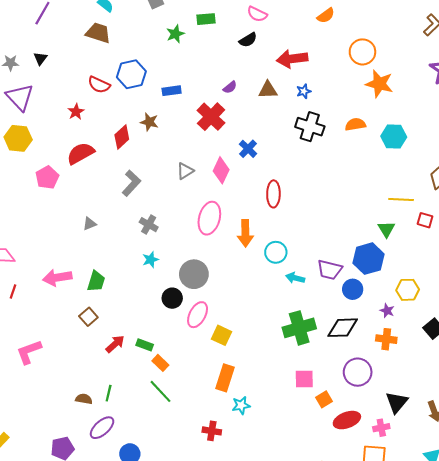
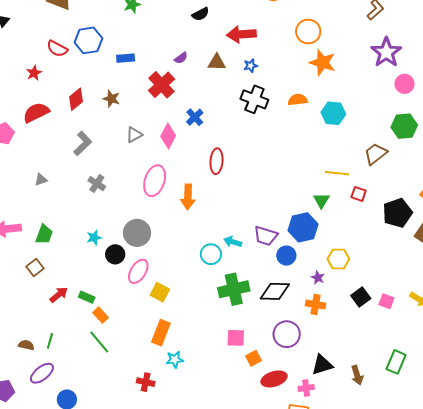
brown star: (149, 122) -> (111, 99), moved
cyan circle: (276, 252) -> (211, 254), moved
cyan star: (151, 260) -> (94, 238), moved
black triangle: (397, 402) -> (322, 365), turned 30

